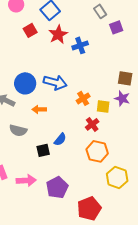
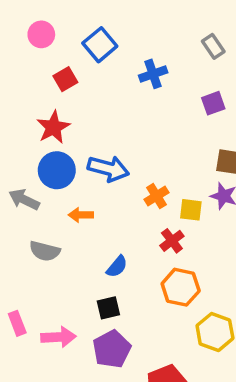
gray rectangle: (100, 11) -> (213, 46), moved
purple square: (116, 27) -> (213, 103), moved
red star: (58, 34) -> (53, 127), moved
blue cross: (80, 45) -> (153, 74), moved
black square: (43, 150) -> (108, 308), moved

